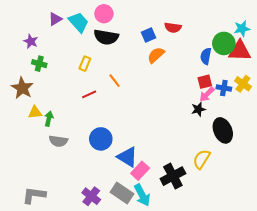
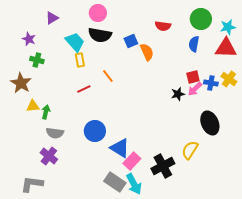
cyan trapezoid: (79, 22) -> (75, 42), moved
blue square: (149, 35) -> (131, 41), moved
green circle: (224, 43) -> (201, 19), moved
orange semicircle: (156, 55) -> (147, 52), turned 108
blue semicircle: (206, 56) -> (194, 44), moved
yellow rectangle: (85, 64) -> (80, 60), turned -32
black star: (198, 109) -> (178, 94), moved
purple cross: (91, 196) -> (49, 156), moved

